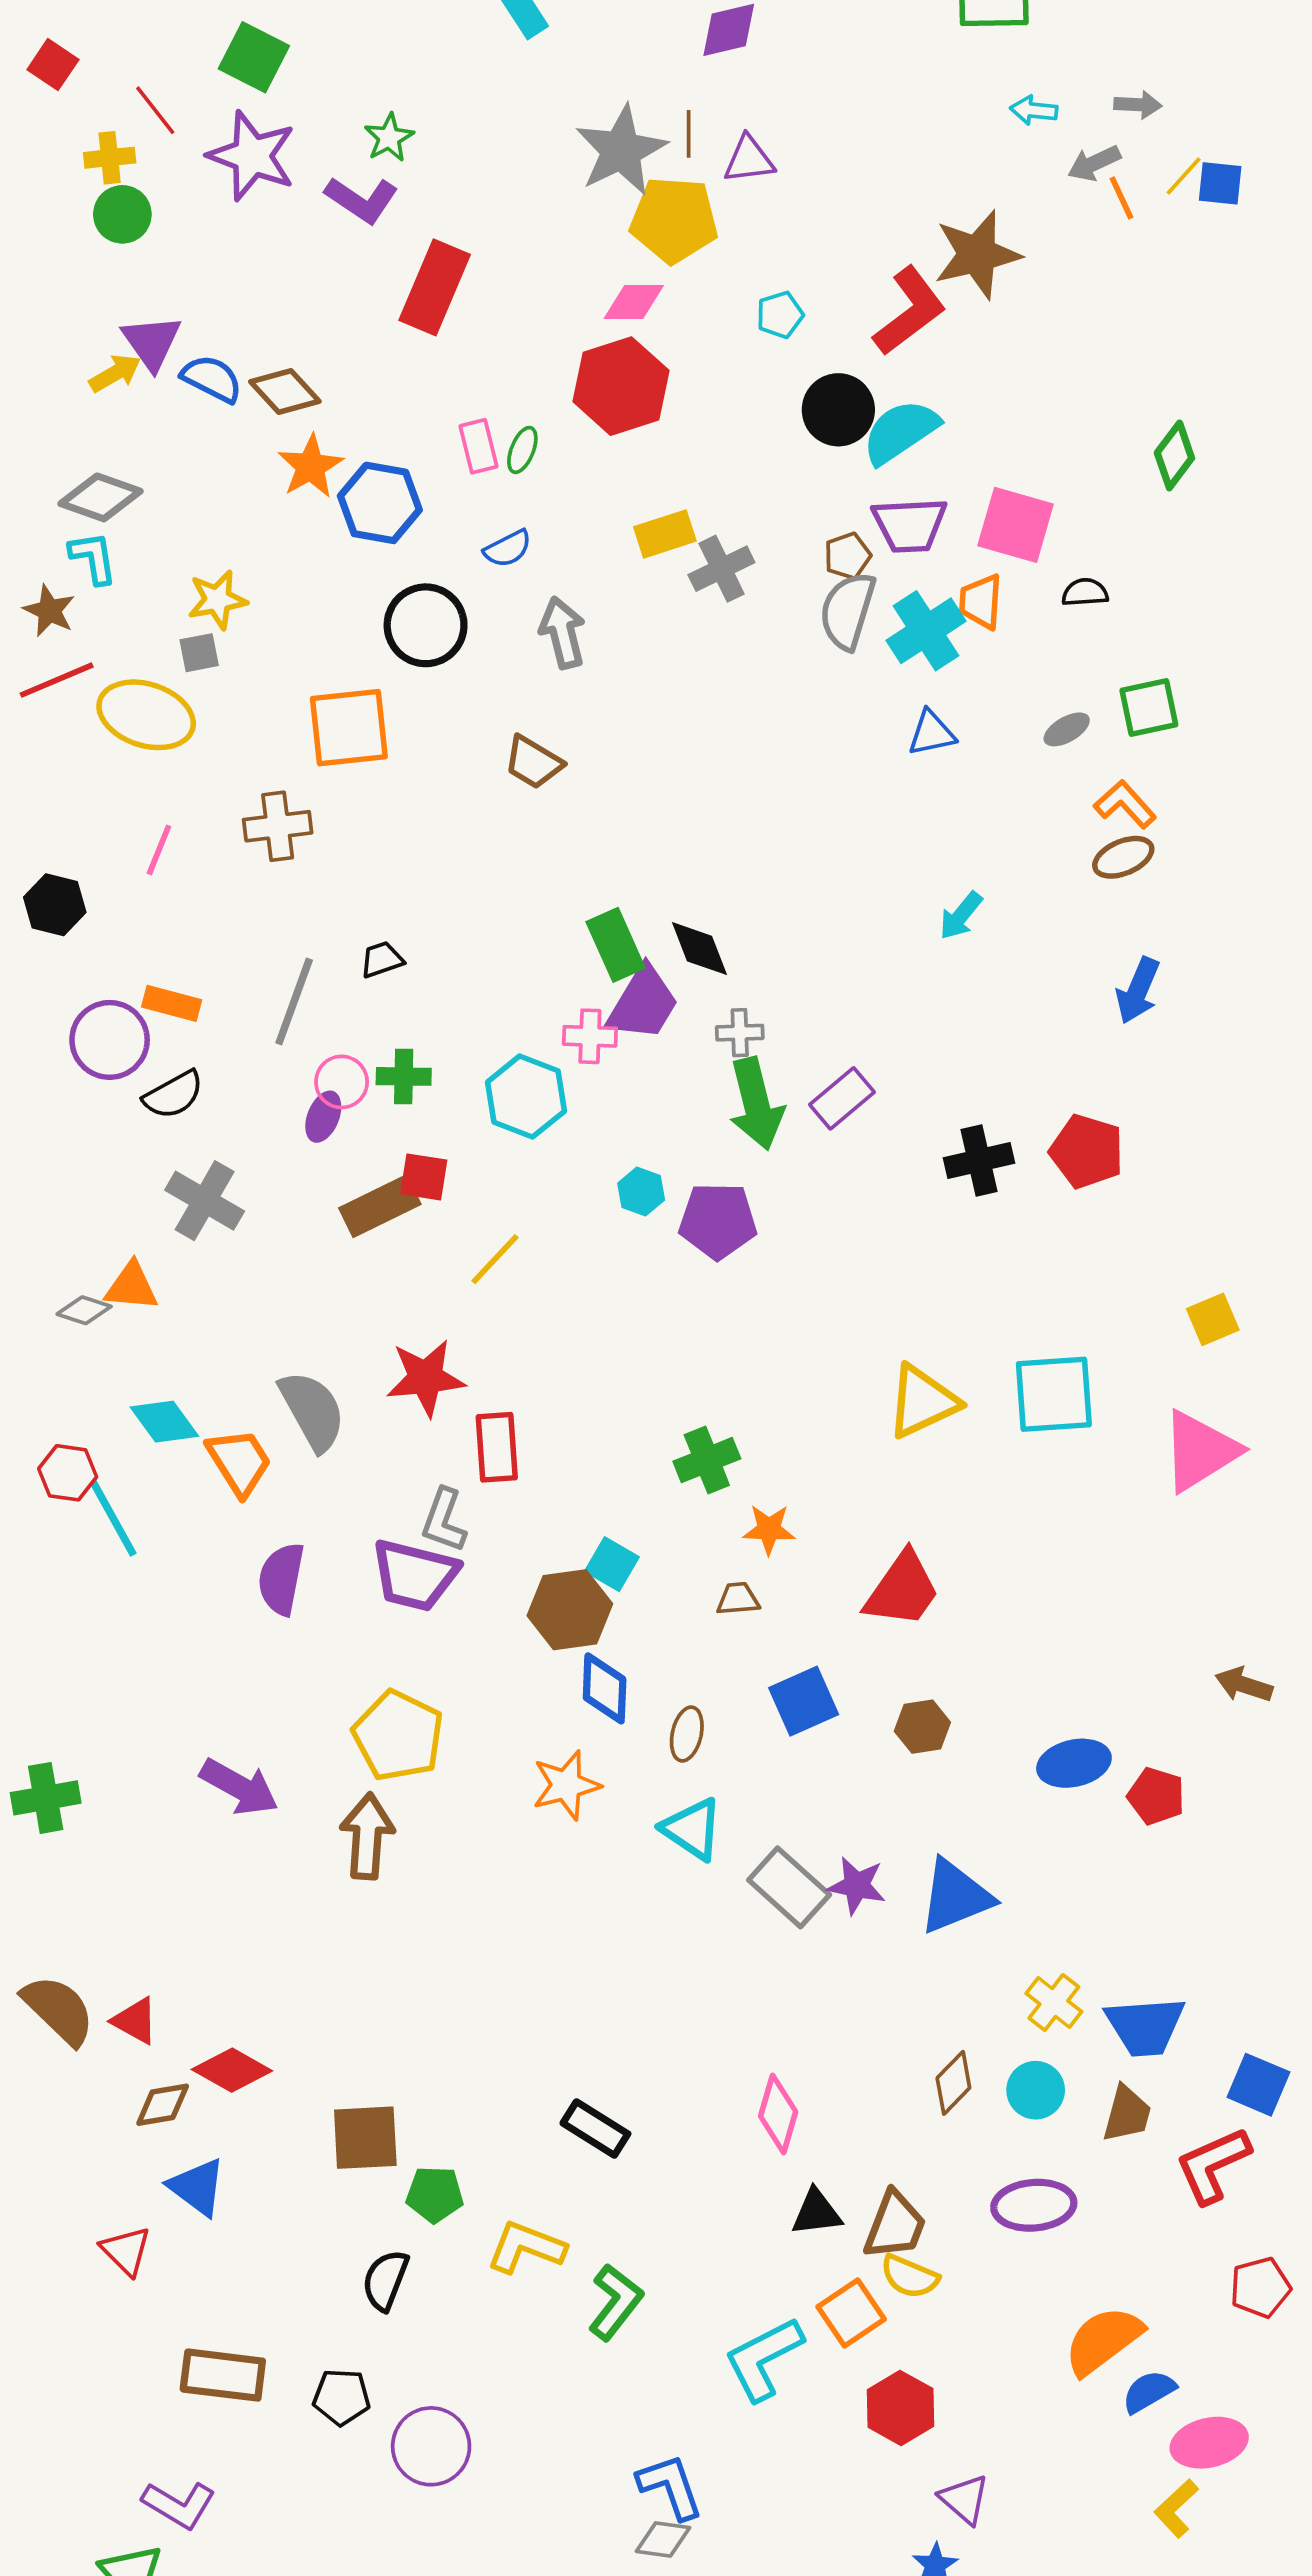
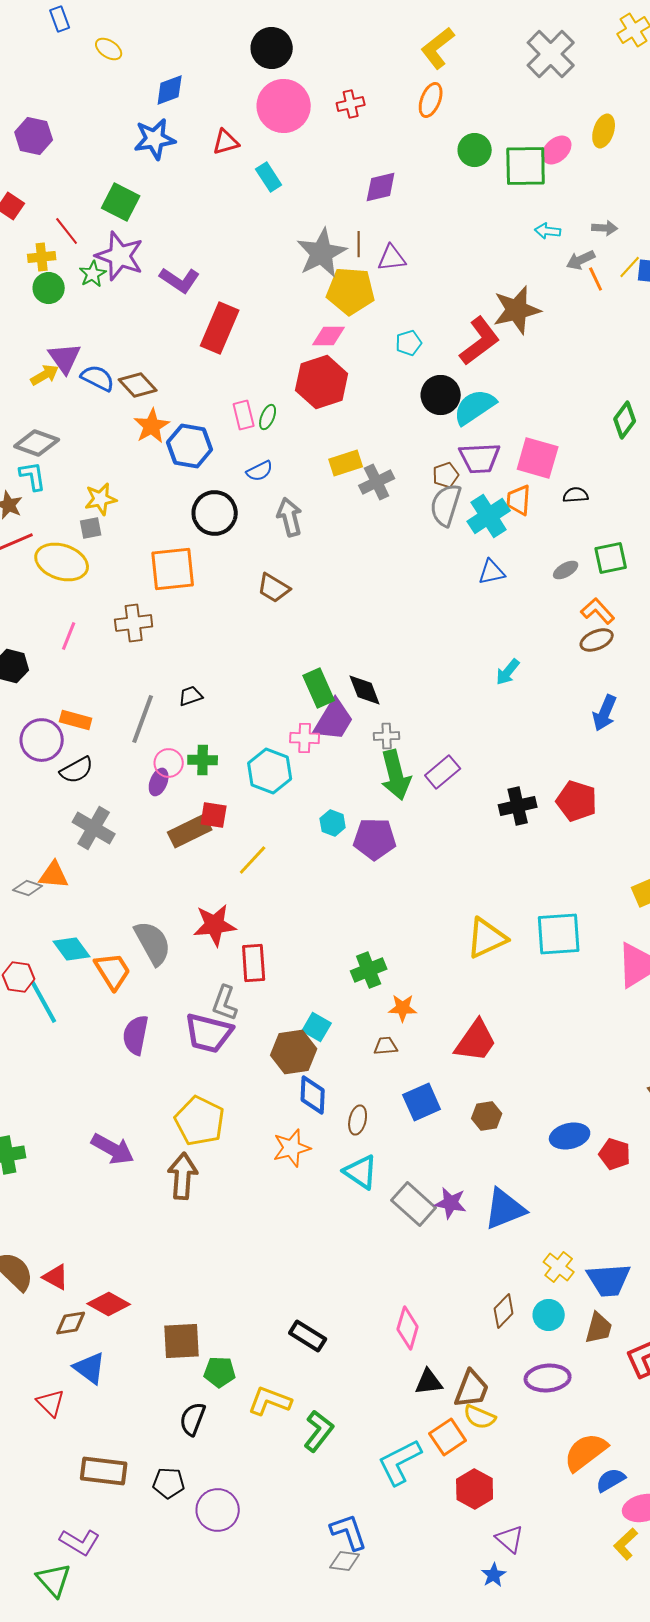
green star: (389, 138) -> (93, 274), moved

